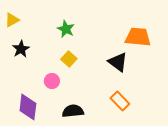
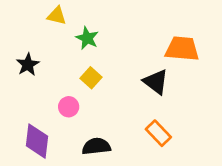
yellow triangle: (12, 20) -> (57, 16), moved, turned 42

